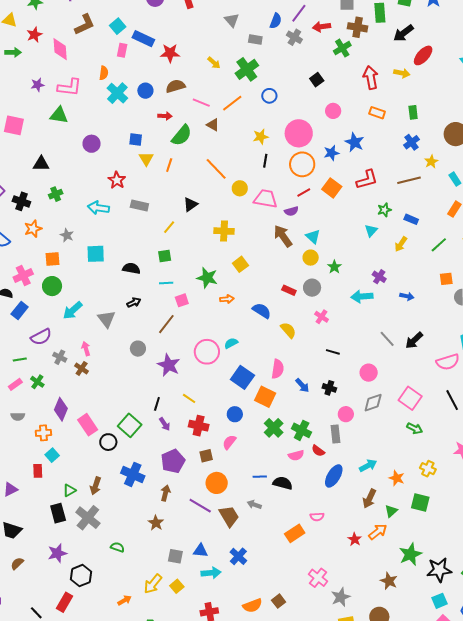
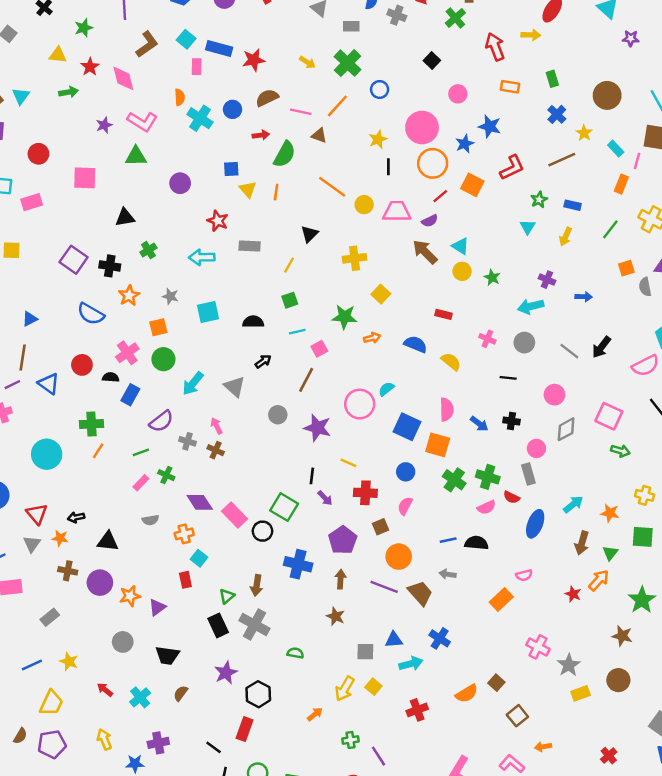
pink L-shape: (69, 87) -> (142, 121), turned 35
gray circle: (312, 288) -> (524, 343), moved
purple diamond: (61, 409) -> (200, 502), turned -45

